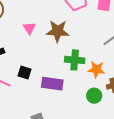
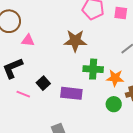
pink triangle: (29, 28) -> (28, 40), moved, turned -48
black square: (24, 72) -> (43, 83), turned 32

